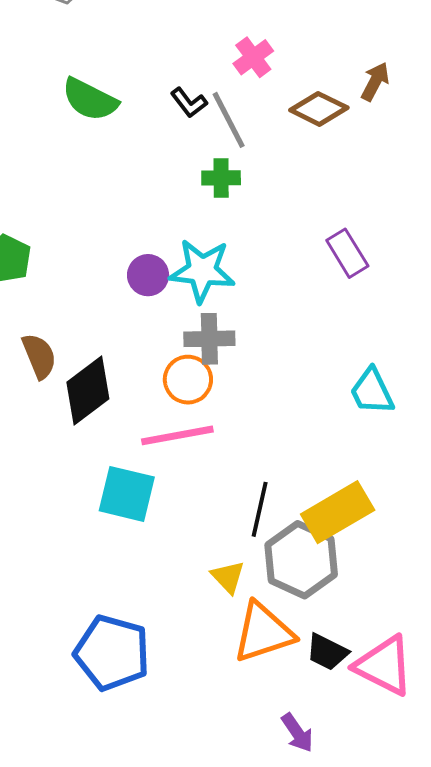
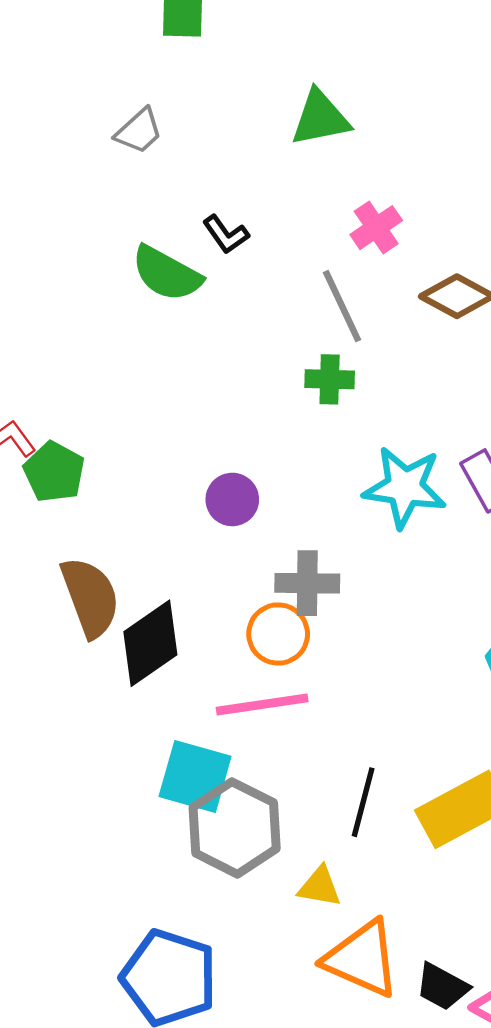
black L-shape: (189, 103) -> (226, 234), moved
cyan star: (202, 271) -> (405, 487), moved
brown semicircle: (39, 356) -> (90, 597), size x1.4
gray hexagon: (301, 560) -> (235, 828), moved
yellow triangle: (228, 577) -> (320, 887), turned -39
orange triangle: (263, 632) -> (362, 959), turned 40

